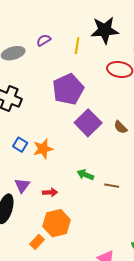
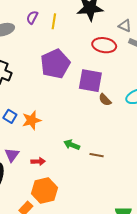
purple semicircle: (44, 40) -> (32, 17), turned -32
yellow line: (77, 46) -> (54, 21), moved
purple square: (88, 123) -> (90, 81), moved, turned -35

